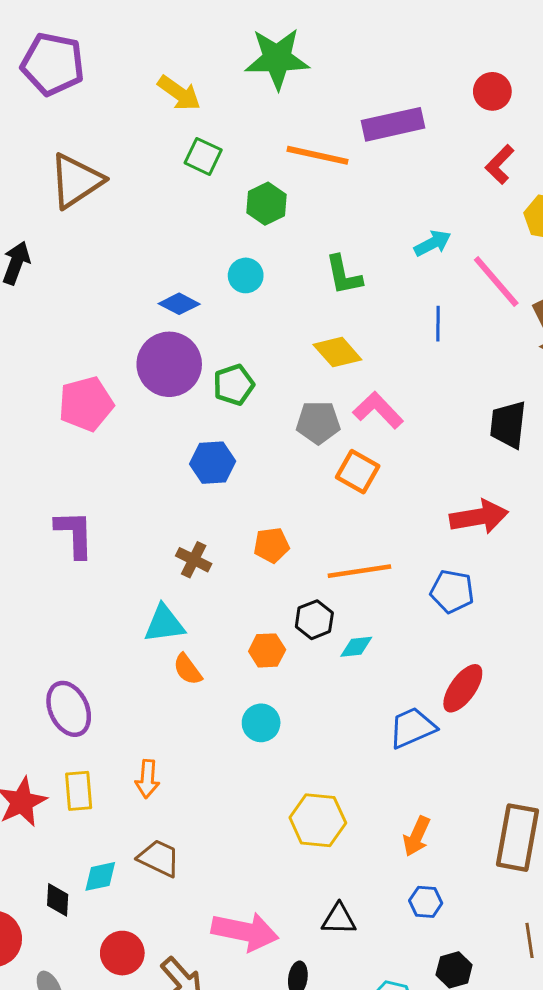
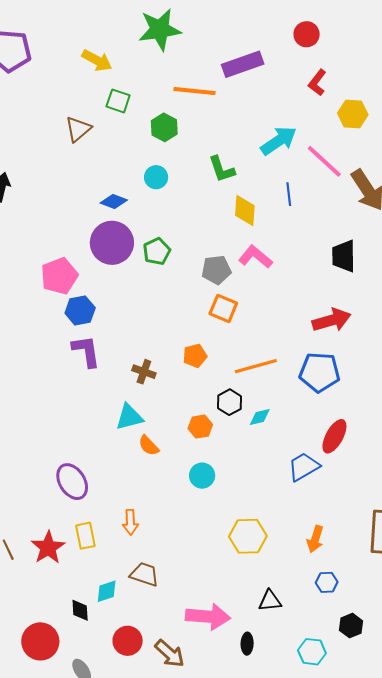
brown triangle: (76, 181) -> (78, 129), moved, size x0.7
cyan arrow: (433, 243) -> (279, 141), size x1.5
yellow diamond: (337, 352) -> (245, 210), moved, turned 52
blue hexagon: (213, 463) -> (80, 310), moved
orange square: (358, 472) -> (223, 308), moved
purple L-shape: (75, 534) -> (86, 351), moved
blue pentagon: (452, 591) -> (319, 372), size x1.4

